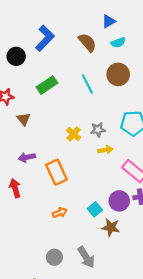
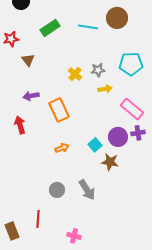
cyan line: (87, 84) -> (88, 27), turned -54

